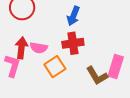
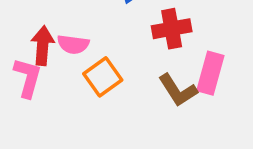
red cross: (73, 43) -> (172, 29), moved

